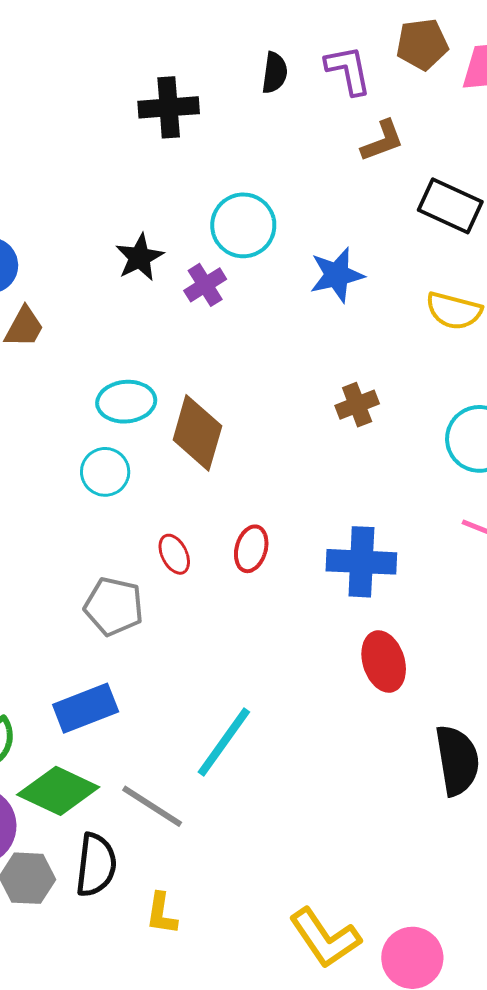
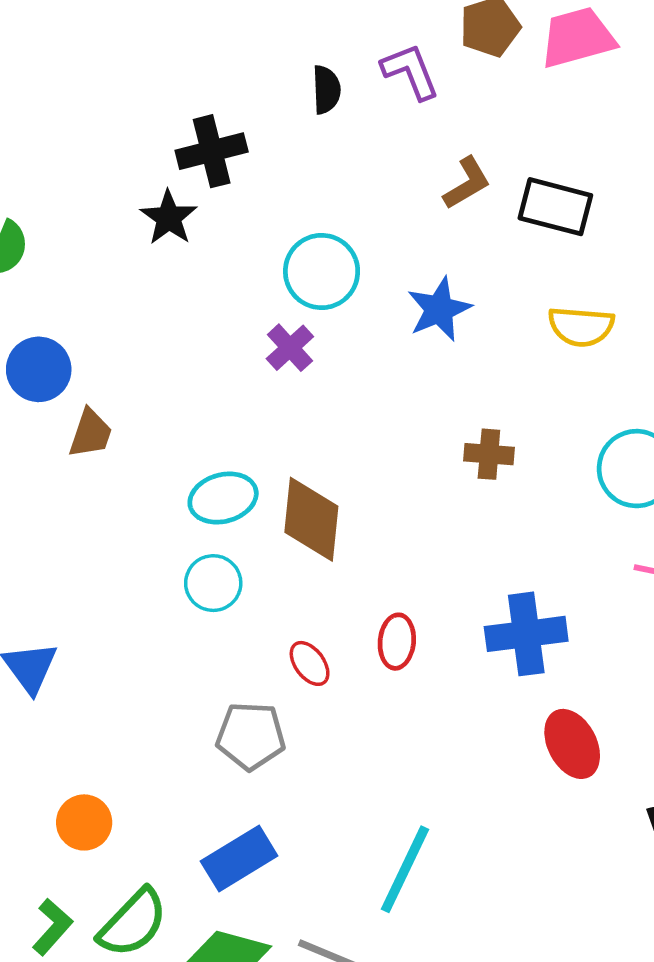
brown L-shape: (382, 141) -> (467, 183), moved
black star: (140, 257) -> (169, 218), moved
brown cross: (357, 405) -> (489, 454), turned 36

